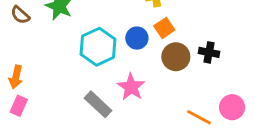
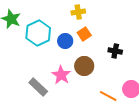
cyan hexagon: (98, 47) -> (38, 33), moved
brown circle: (176, 57) -> (84, 66), moved

